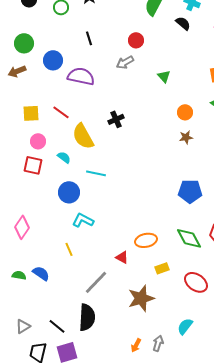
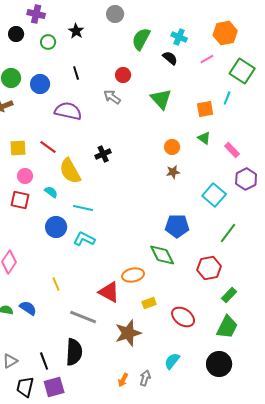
blue circle: (53, 60) -> (40, 84), moved
gray arrow: (125, 62) -> (112, 97), turned 66
green triangle: (164, 76) -> (161, 99), moved, size x1.6
cyan L-shape: (83, 220) -> (84, 239), moved
green diamond: (189, 238) -> (162, 255), moved
red triangle: (122, 257) -> (109, 292), size x1.6
gray line: (96, 282) -> (83, 317), turned 68
black line: (57, 326) -> (44, 361), turned 30

